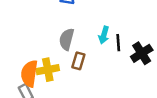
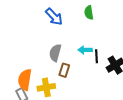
cyan arrow: (104, 35) -> (85, 50), turned 72
yellow cross: (48, 70) -> (46, 87), moved

